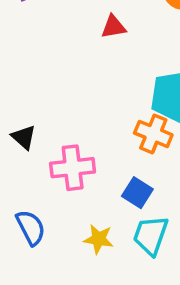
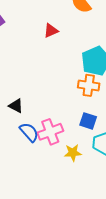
pink cross: (73, 168) -> (50, 132), moved
blue semicircle: (31, 227) -> (29, 132), moved

